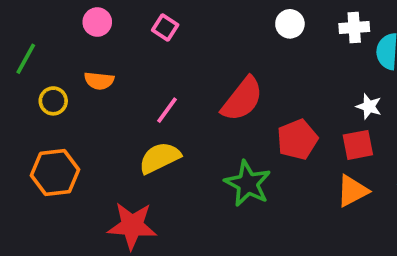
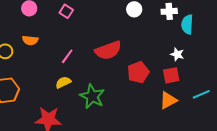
red semicircle: (242, 99) -> (108, 50), turned 32
yellow semicircle: (160, 158) -> (63, 82), size x0.7
green star: (248, 184) -> (92, 96), moved

